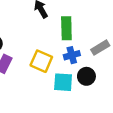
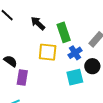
yellow square: (41, 61) -> (48, 52), moved

